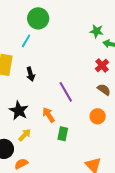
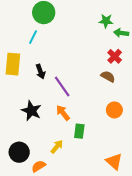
brown semicircle: (104, 90) -> (108, 77), moved
purple line: (66, 92) -> (62, 87), moved
yellow arrow: (25, 135) -> (57, 147), moved

